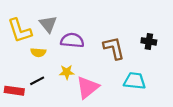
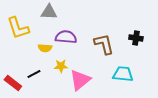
gray triangle: (48, 24) -> (49, 12), moved, turned -48
yellow semicircle: (38, 52) -> (45, 48), moved
red rectangle: (14, 91) -> (13, 83), turned 30

